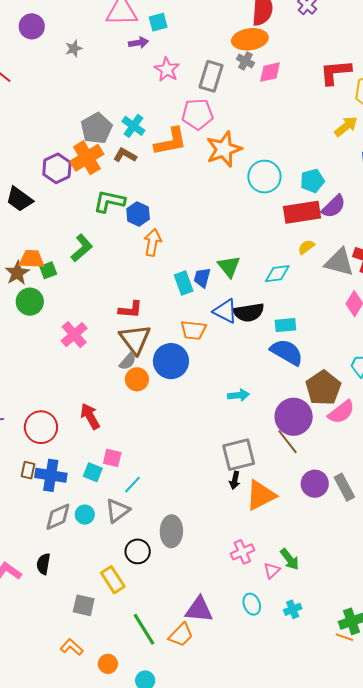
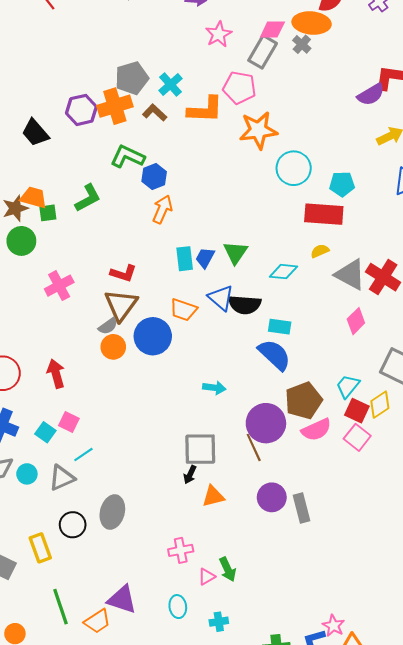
pink diamond: (270, 72) -> (272, 29), moved
purple semicircle: (334, 206) -> (371, 95), moved
orange triangle: (261, 495) -> (213, 496), size x0.7

